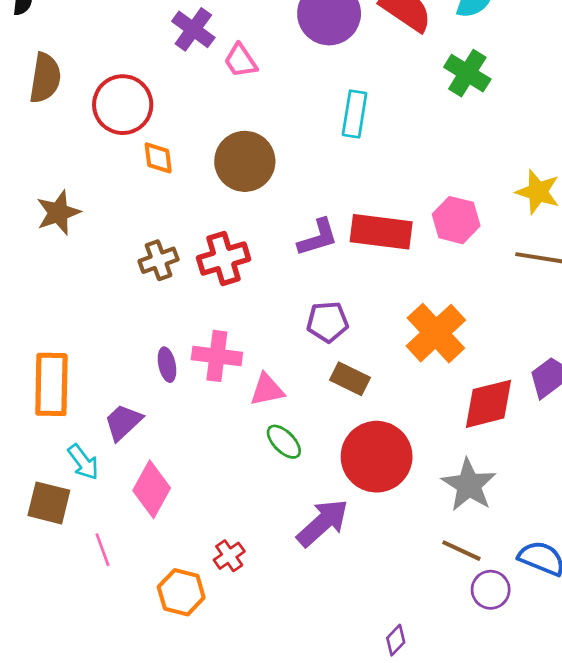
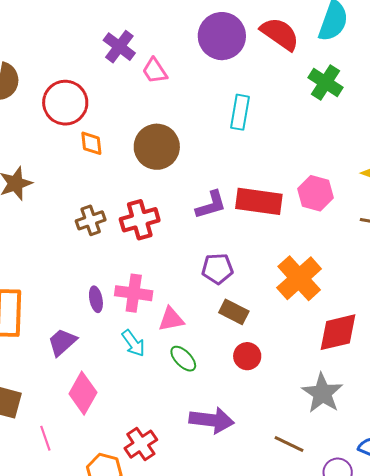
red circle: (377, 457) -> (247, 356), moved, size x0.5
cyan arrow: (83, 462) -> (133, 343), moved
purple arrow: (323, 523) -> (212, 420), turned 48
brown line: (461, 551) -> (289, 444), moved
red cross: (229, 556) -> (141, 444), size x1.4

